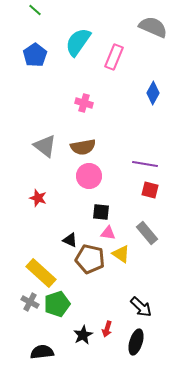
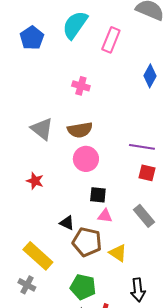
yellow triangle: (121, 254) -> (118, 253), moved
green pentagon: (57, 304) -> (83, 287), moved, turned 30
black arrow: (141, 307) -> (138, 290), turned 40

